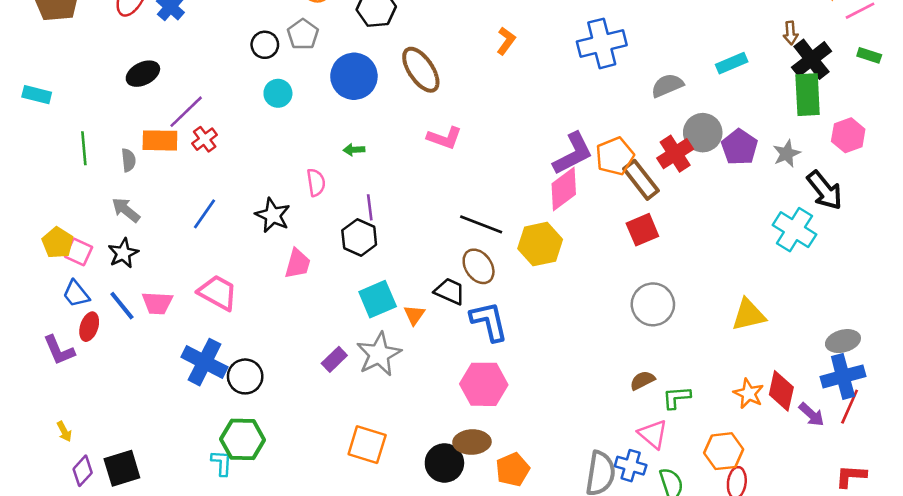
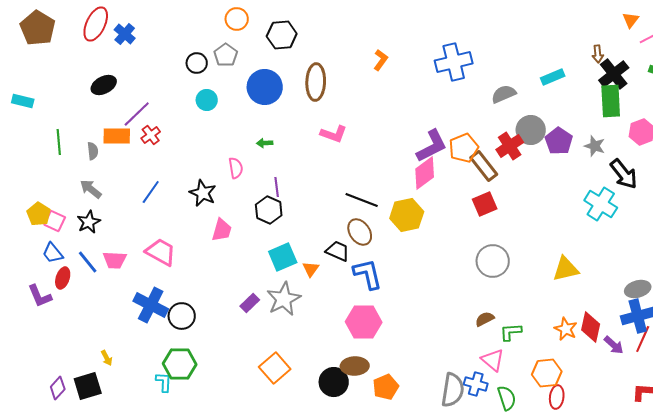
brown ellipse: (421, 70) -> (316, 82), turned 36
gray star: (787, 154) -> (595, 146), turned -30
yellow arrow: (64, 432) -> (107, 358), moved
orange square: (367, 445) -> (275, 368), turned 32

